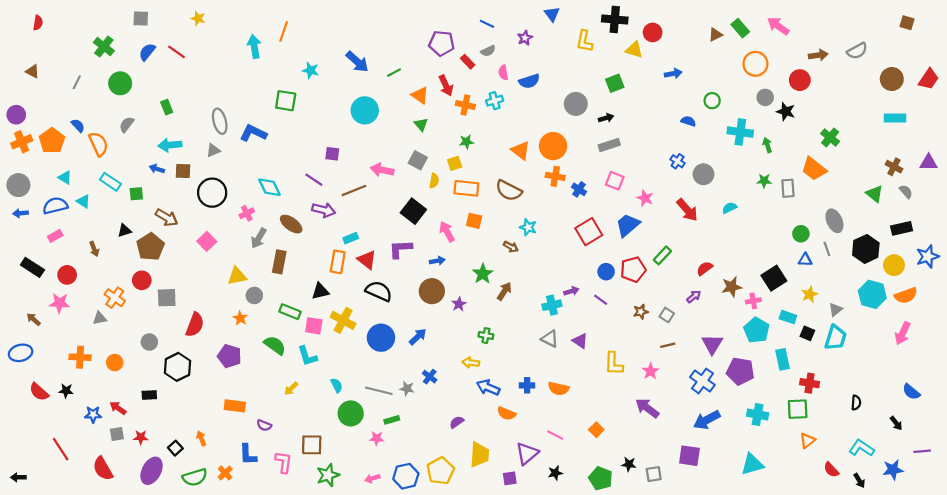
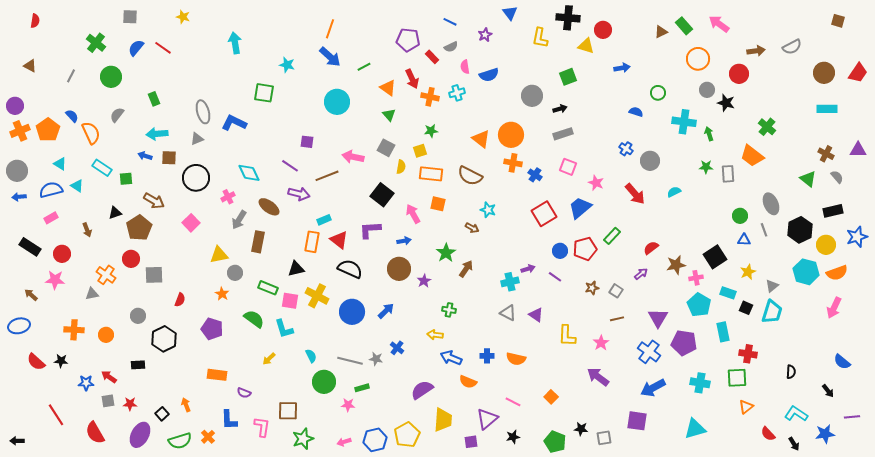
orange line: (284, 31) -> (330, 29), moved
red semicircle: (195, 325) -> (180, 300), size x0.6
purple semicircle: (457, 422) -> (422, 390), size x1.6

